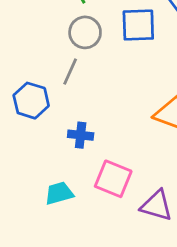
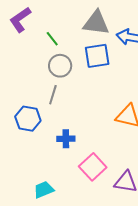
pink square: (113, 179) -> (93, 167), turned 32
cyan trapezoid: (59, 193) -> (44, 190), moved

